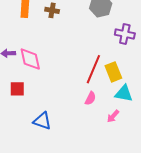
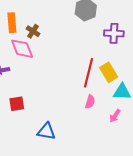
brown cross: (52, 10) -> (33, 31), moved, turned 32
pink diamond: (30, 59) -> (22, 49), moved

